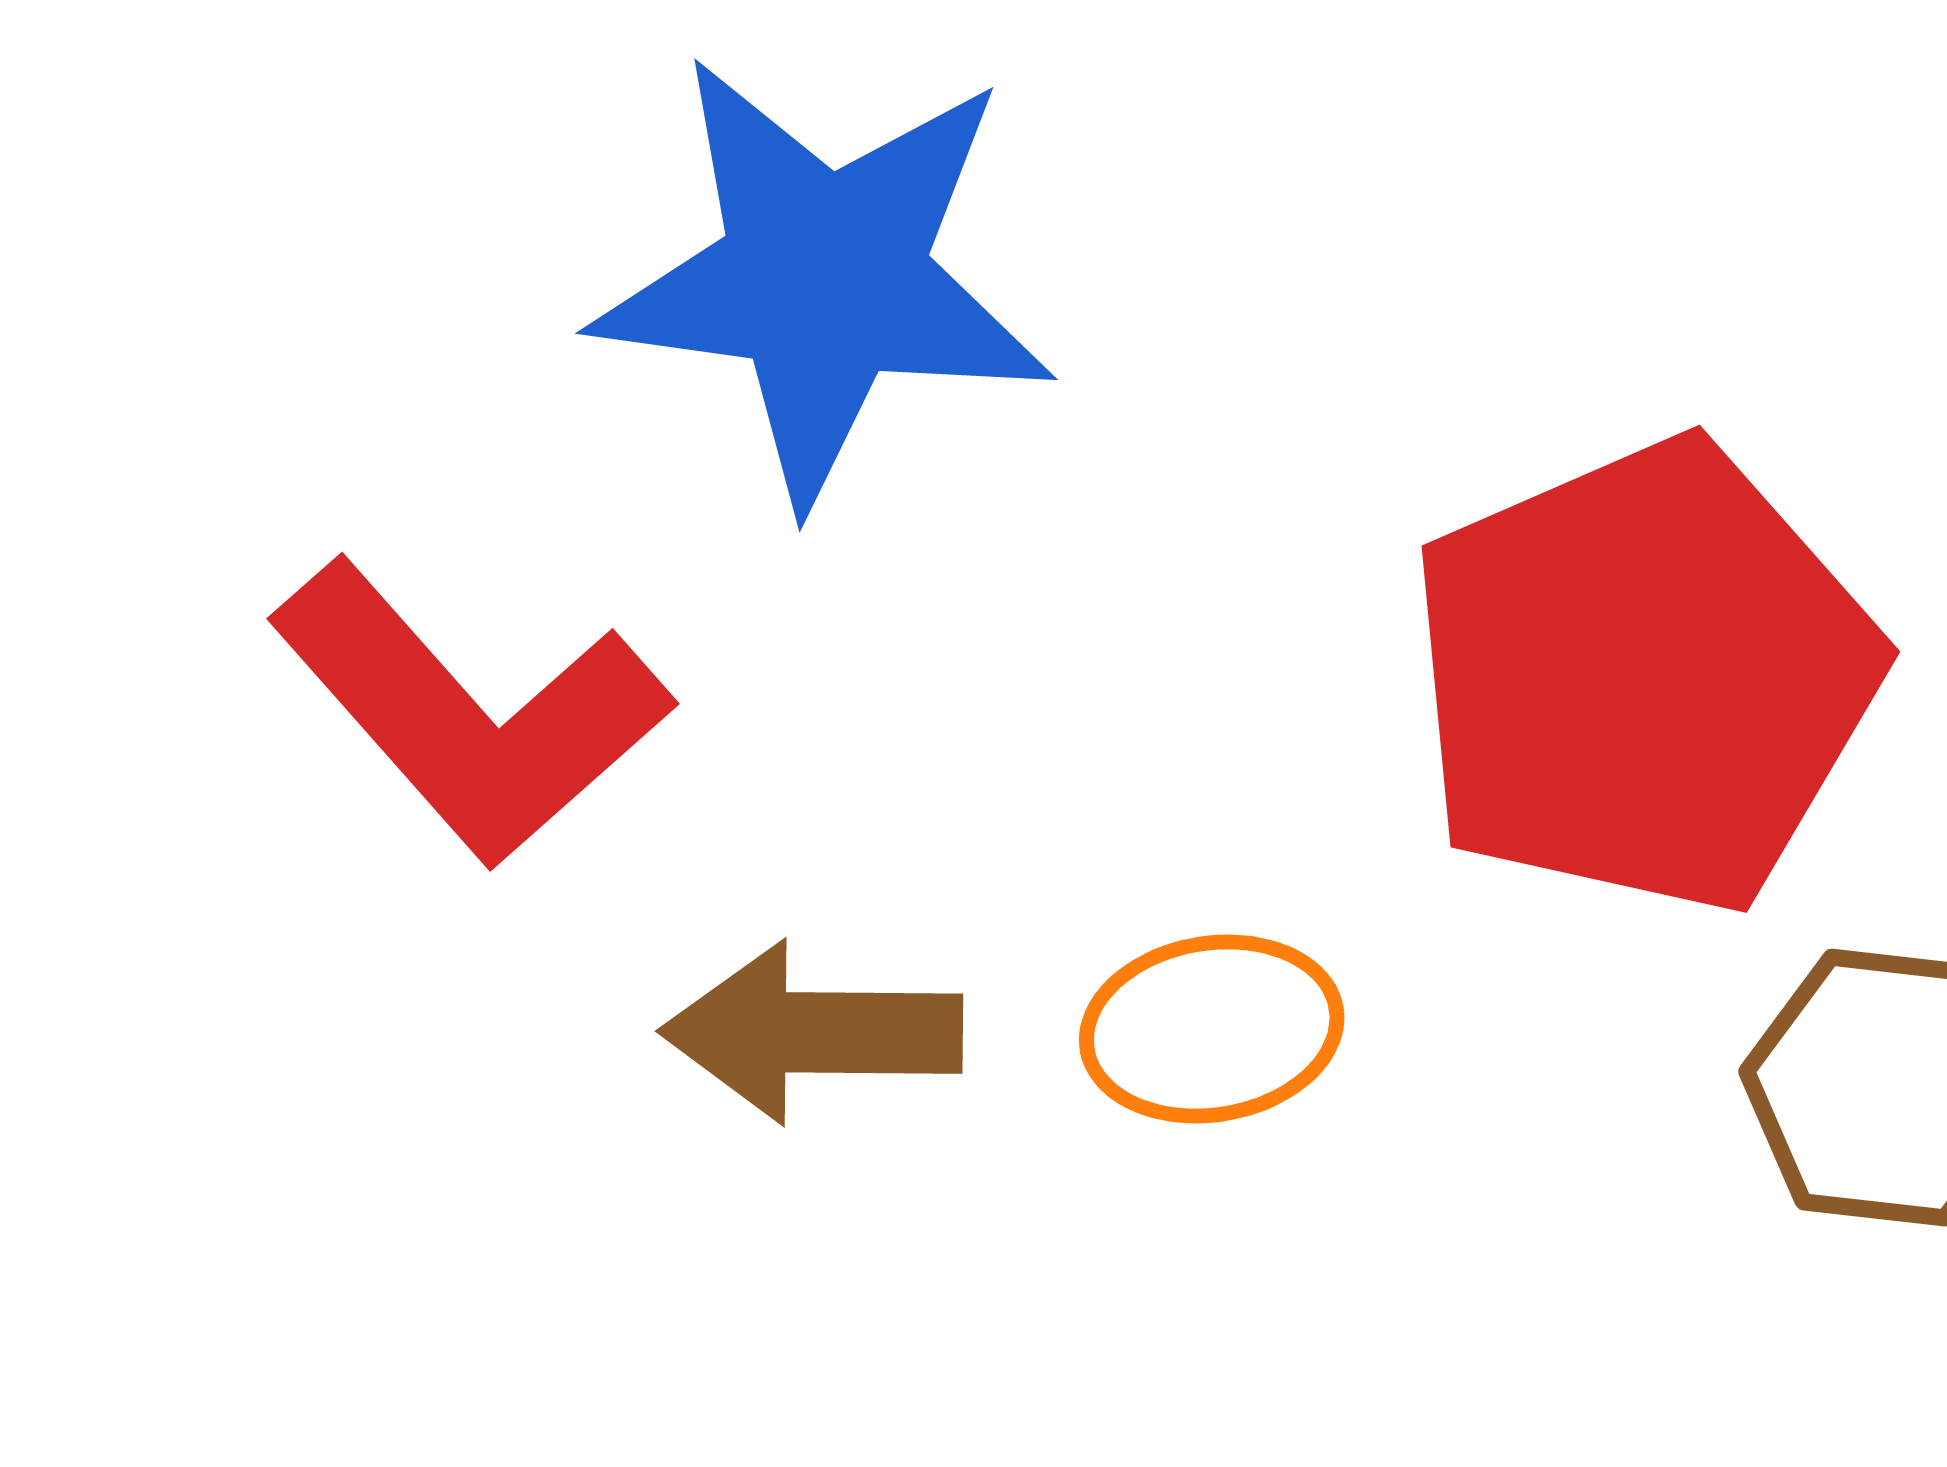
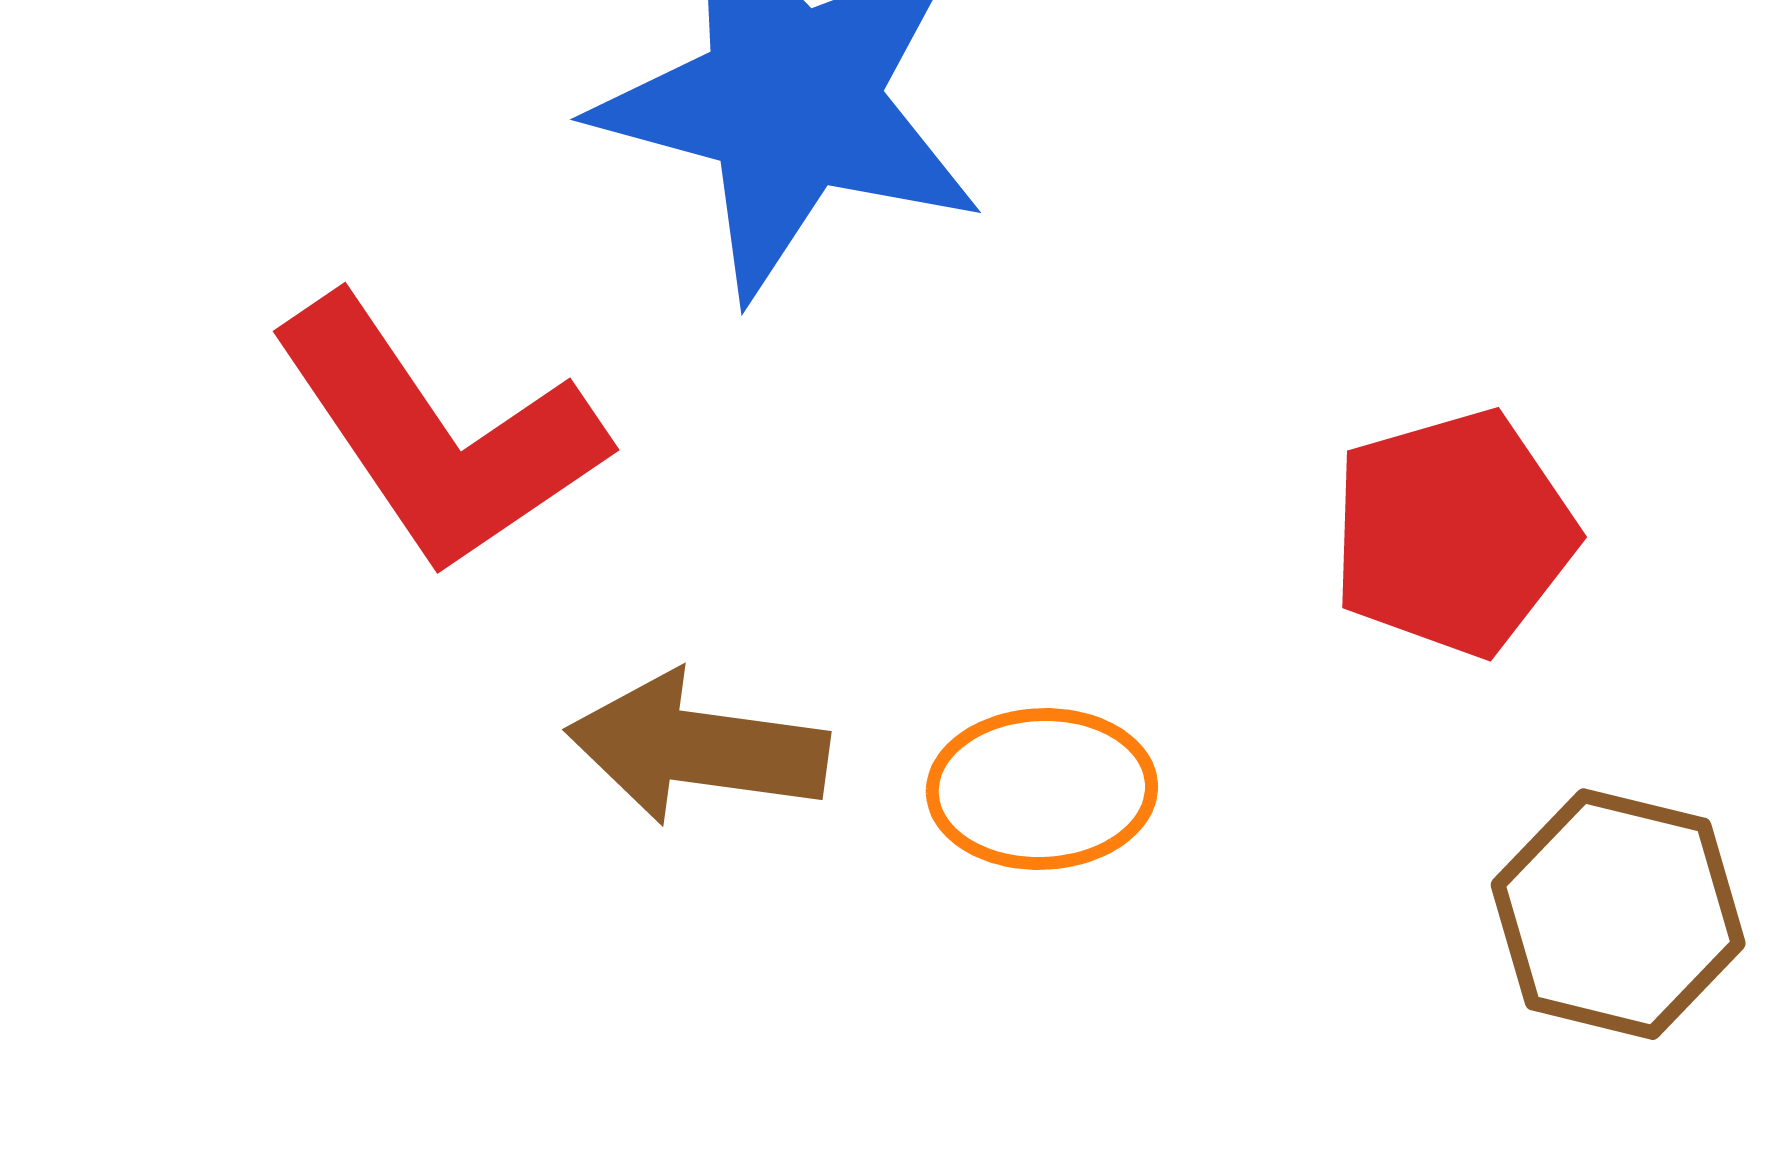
red pentagon: (1644, 676) -> (1453, 533), size x0.6

